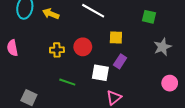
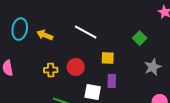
green square: (149, 17) -> (140, 38), turned 32
purple rectangle: (120, 61) -> (112, 81), turned -32

